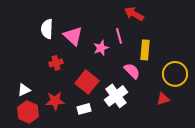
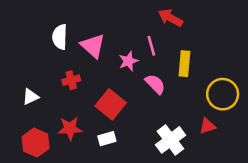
pink semicircle: (132, 71) -> (155, 84), moved
white triangle: (24, 90) -> (30, 97), moved
white cross: (116, 96) -> (170, 140), moved

